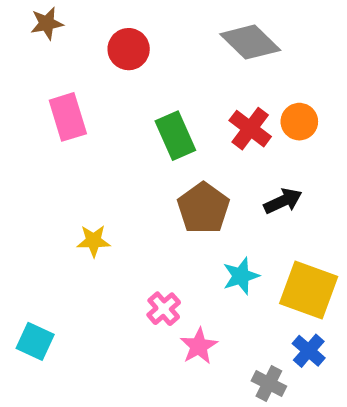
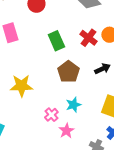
yellow star: (94, 241) -> (21, 86), size x1.6
cyan star: (241, 276) -> (73, 105), moved

